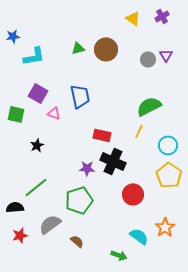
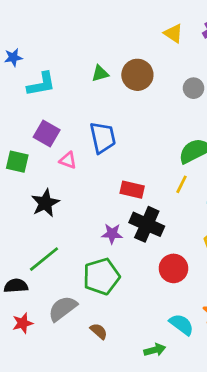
black star: (37, 145) -> (45, 203), size x1.5
green arrow: (119, 255) -> (155, 350), turned -35

